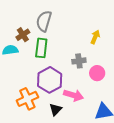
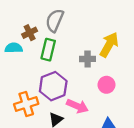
yellow arrow: (95, 37) -> (109, 45), size x1.6
gray cross: (79, 61) -> (88, 59), moved

